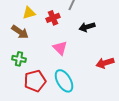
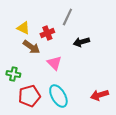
yellow triangle: (29, 13) -> (23, 28), turned 40
brown arrow: (20, 32) -> (31, 47), moved
red arrow: (105, 63) -> (99, 95), moved

